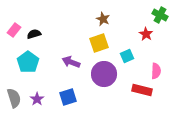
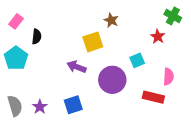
pink rectangle: (14, 30) -> (16, 21), moved
black semicircle: (34, 34) -> (37, 37), turned 112
yellow square: (99, 43) -> (93, 42), moved
cyan pentagon: (28, 62) -> (16, 58), moved

